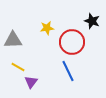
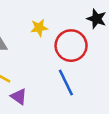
purple triangle: (31, 82) -> (19, 97), turned -32

